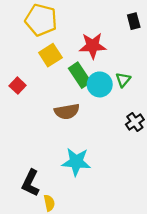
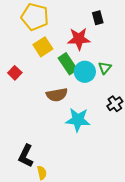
black rectangle: (134, 21) -> (98, 18), moved
cyan star: (76, 162) -> (78, 120), moved

